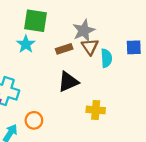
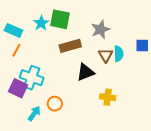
cyan star: (26, 44) -> (41, 23), moved
brown triangle: (90, 47) -> (106, 55), moved
brown rectangle: (64, 49) -> (70, 46), moved, size x1.5

